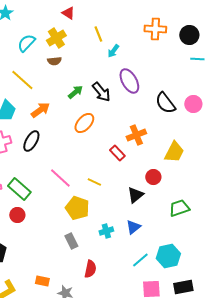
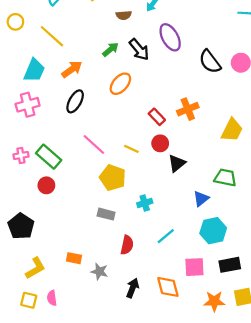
brown semicircle: (54, 61) -> (124, 15), moved
orange cross: (136, 135) -> (188, 109), moved
black ellipse: (31, 141) -> (75, 101), moved
yellow trapezoid: (174, 152) -> (232, 130), moved
red circle: (153, 177) -> (160, 143), moved
green trapezoid: (179, 208) -> (225, 178), turned 30
blue triangle: (133, 227) -> (201, 199), moved
gray rectangle: (71, 241) -> (106, 214), turned -49
cyan line: (140, 260) -> (166, 236), moved

